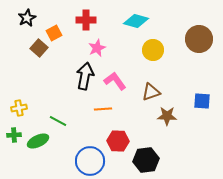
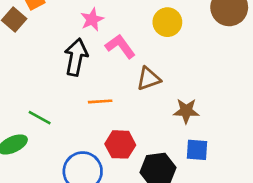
pink L-shape: (115, 81) -> (120, 46), moved
brown triangle: (151, 92) -> (149, 79), moved
blue square: (202, 101) -> (197, 150), moved

